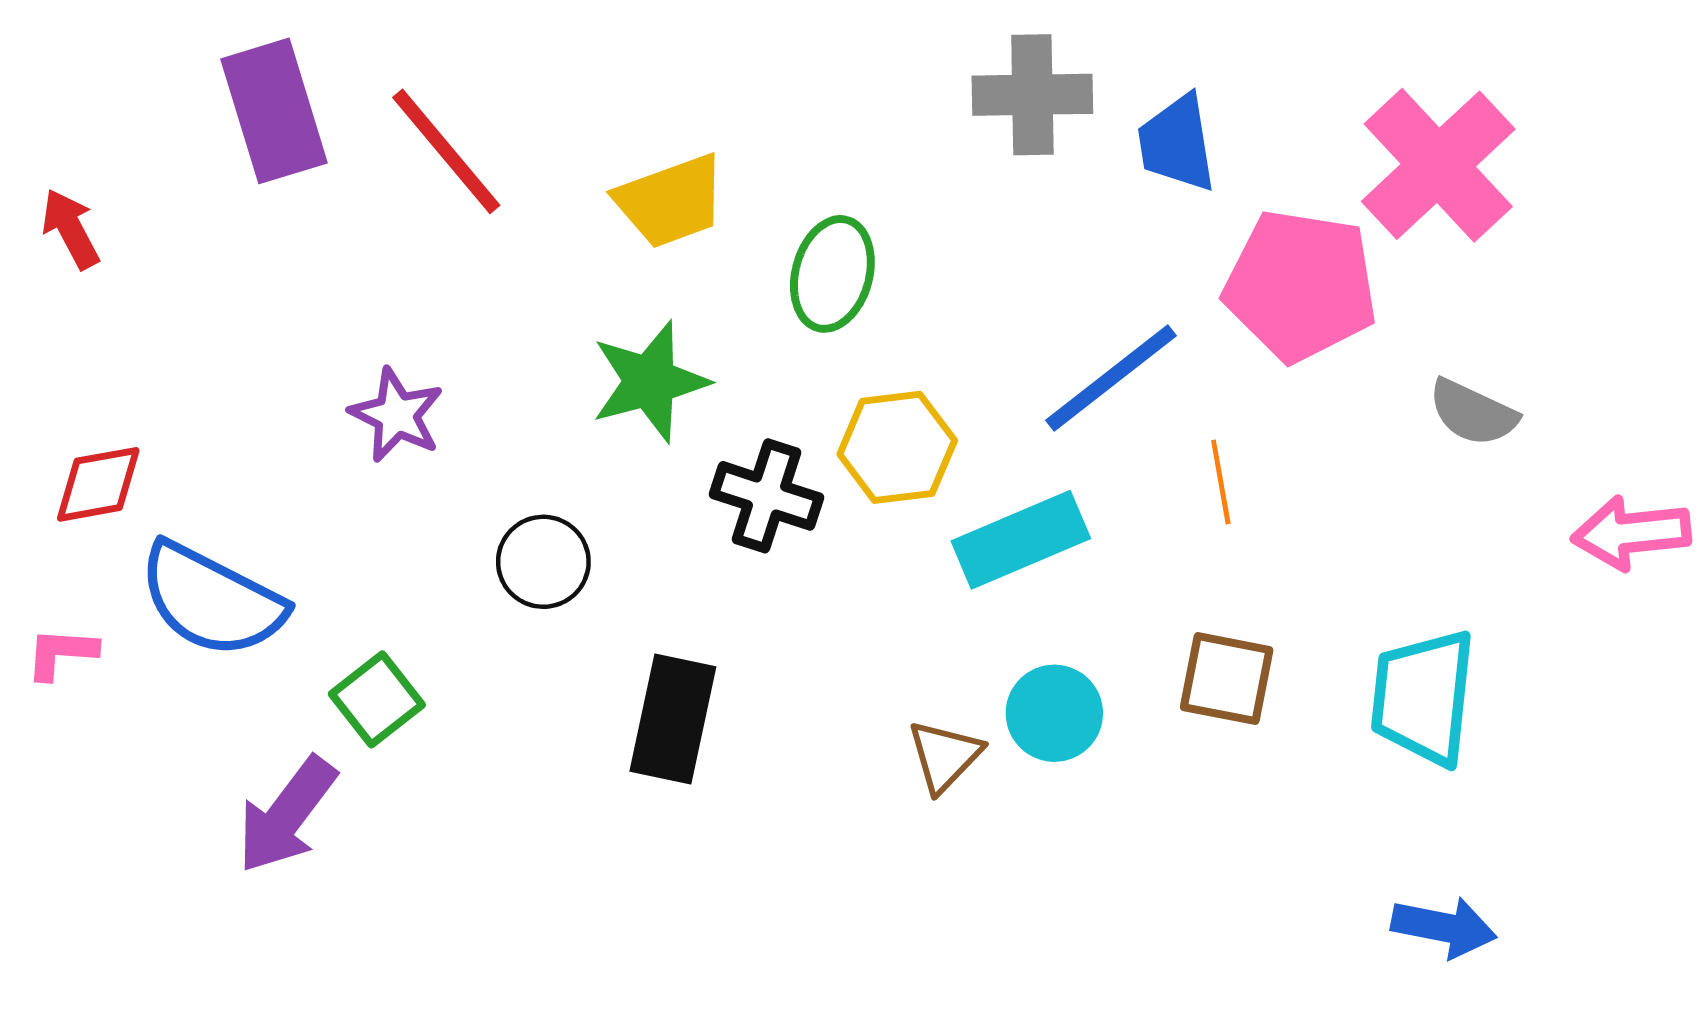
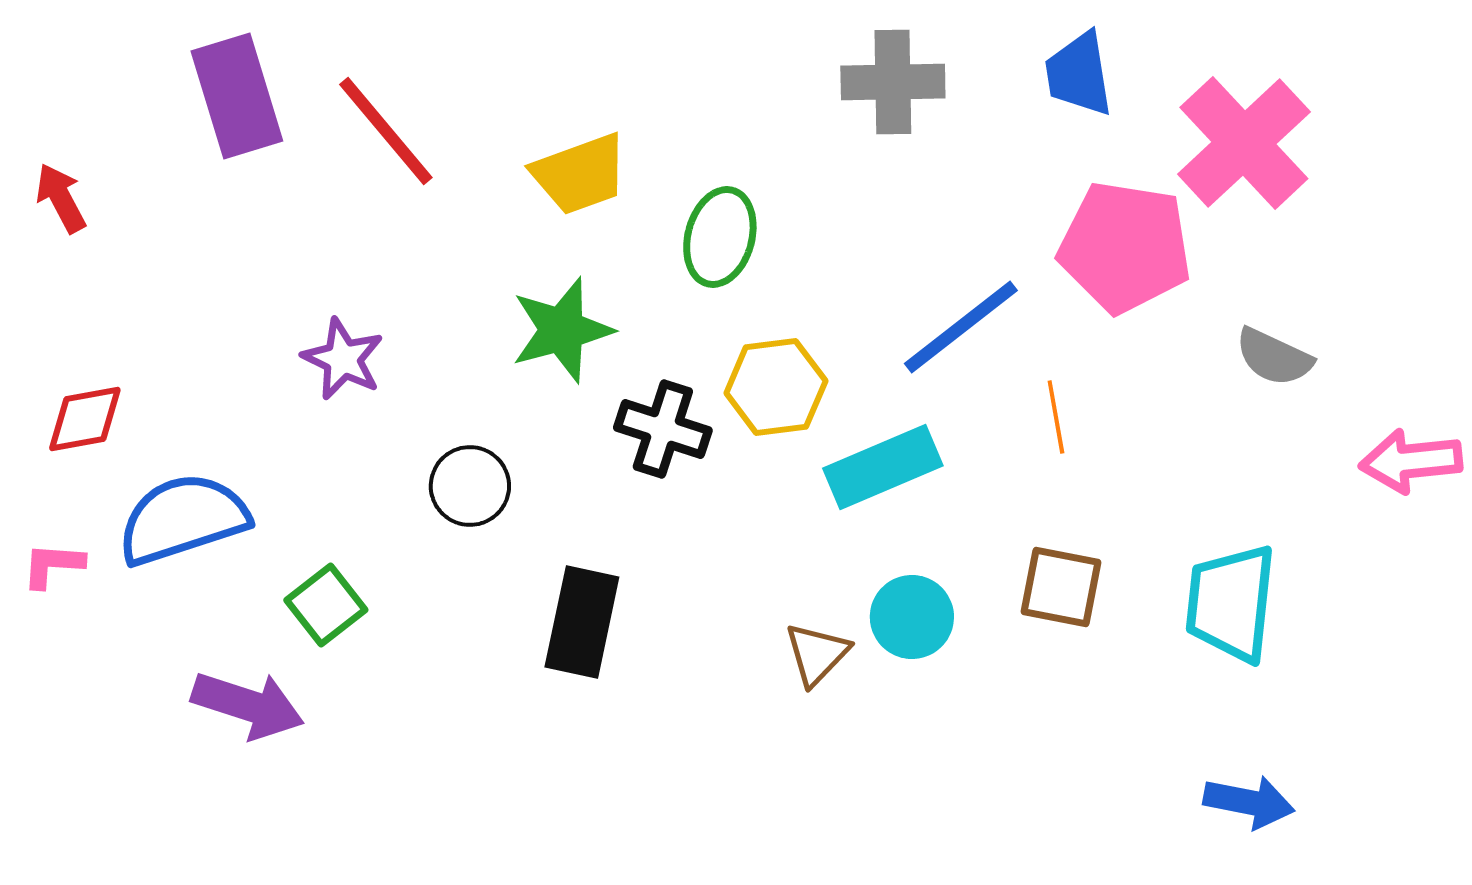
blue trapezoid: (1177, 143) -> (1079, 74), moved
blue semicircle: (212, 600) -> (183, 519), turned 135
purple arrow: (287, 815) -> (248, 705), turned -109

